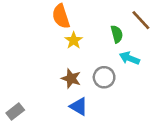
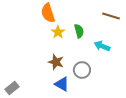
brown line: (141, 20) -> (111, 16), turned -30
green semicircle: (117, 34) -> (79, 31), moved
gray circle: (104, 77) -> (82, 70), moved

